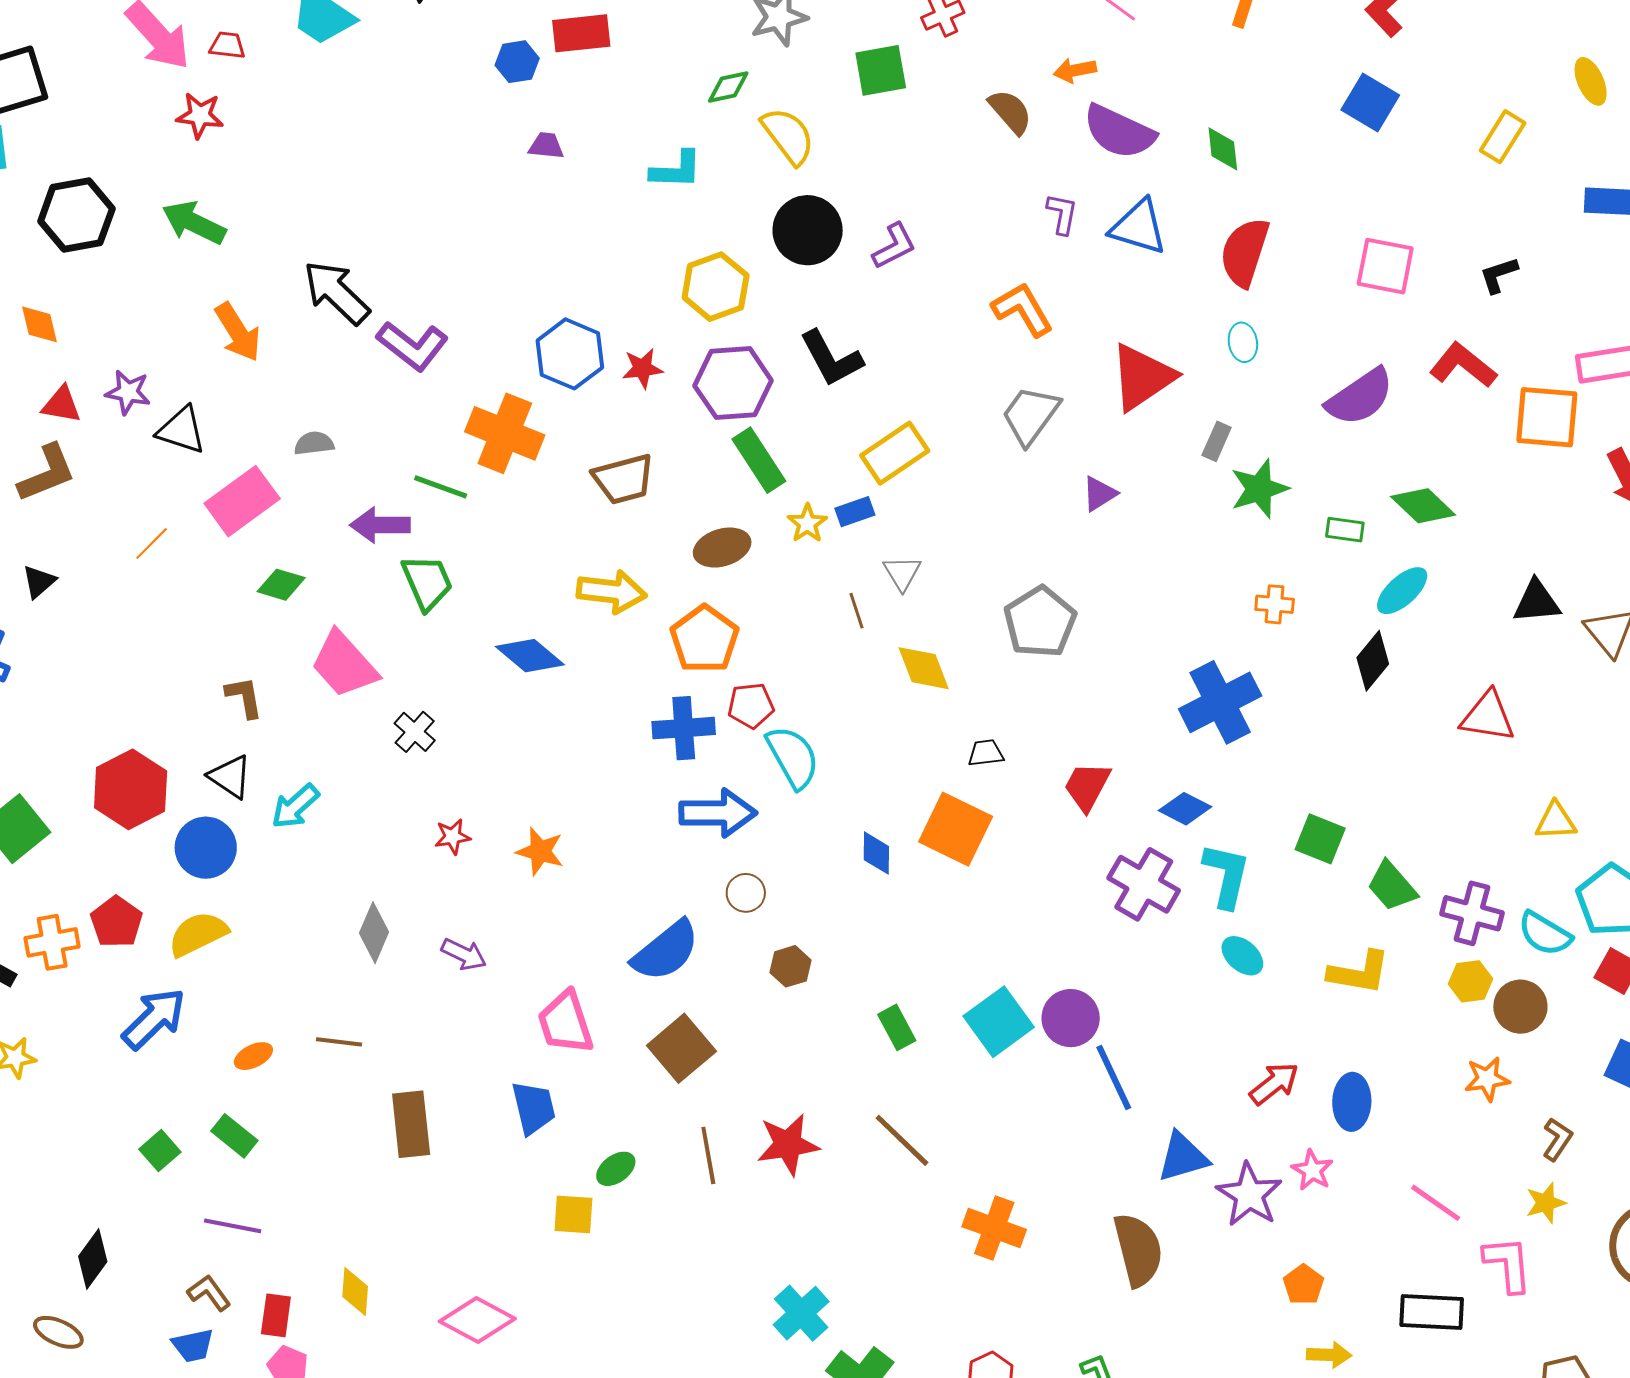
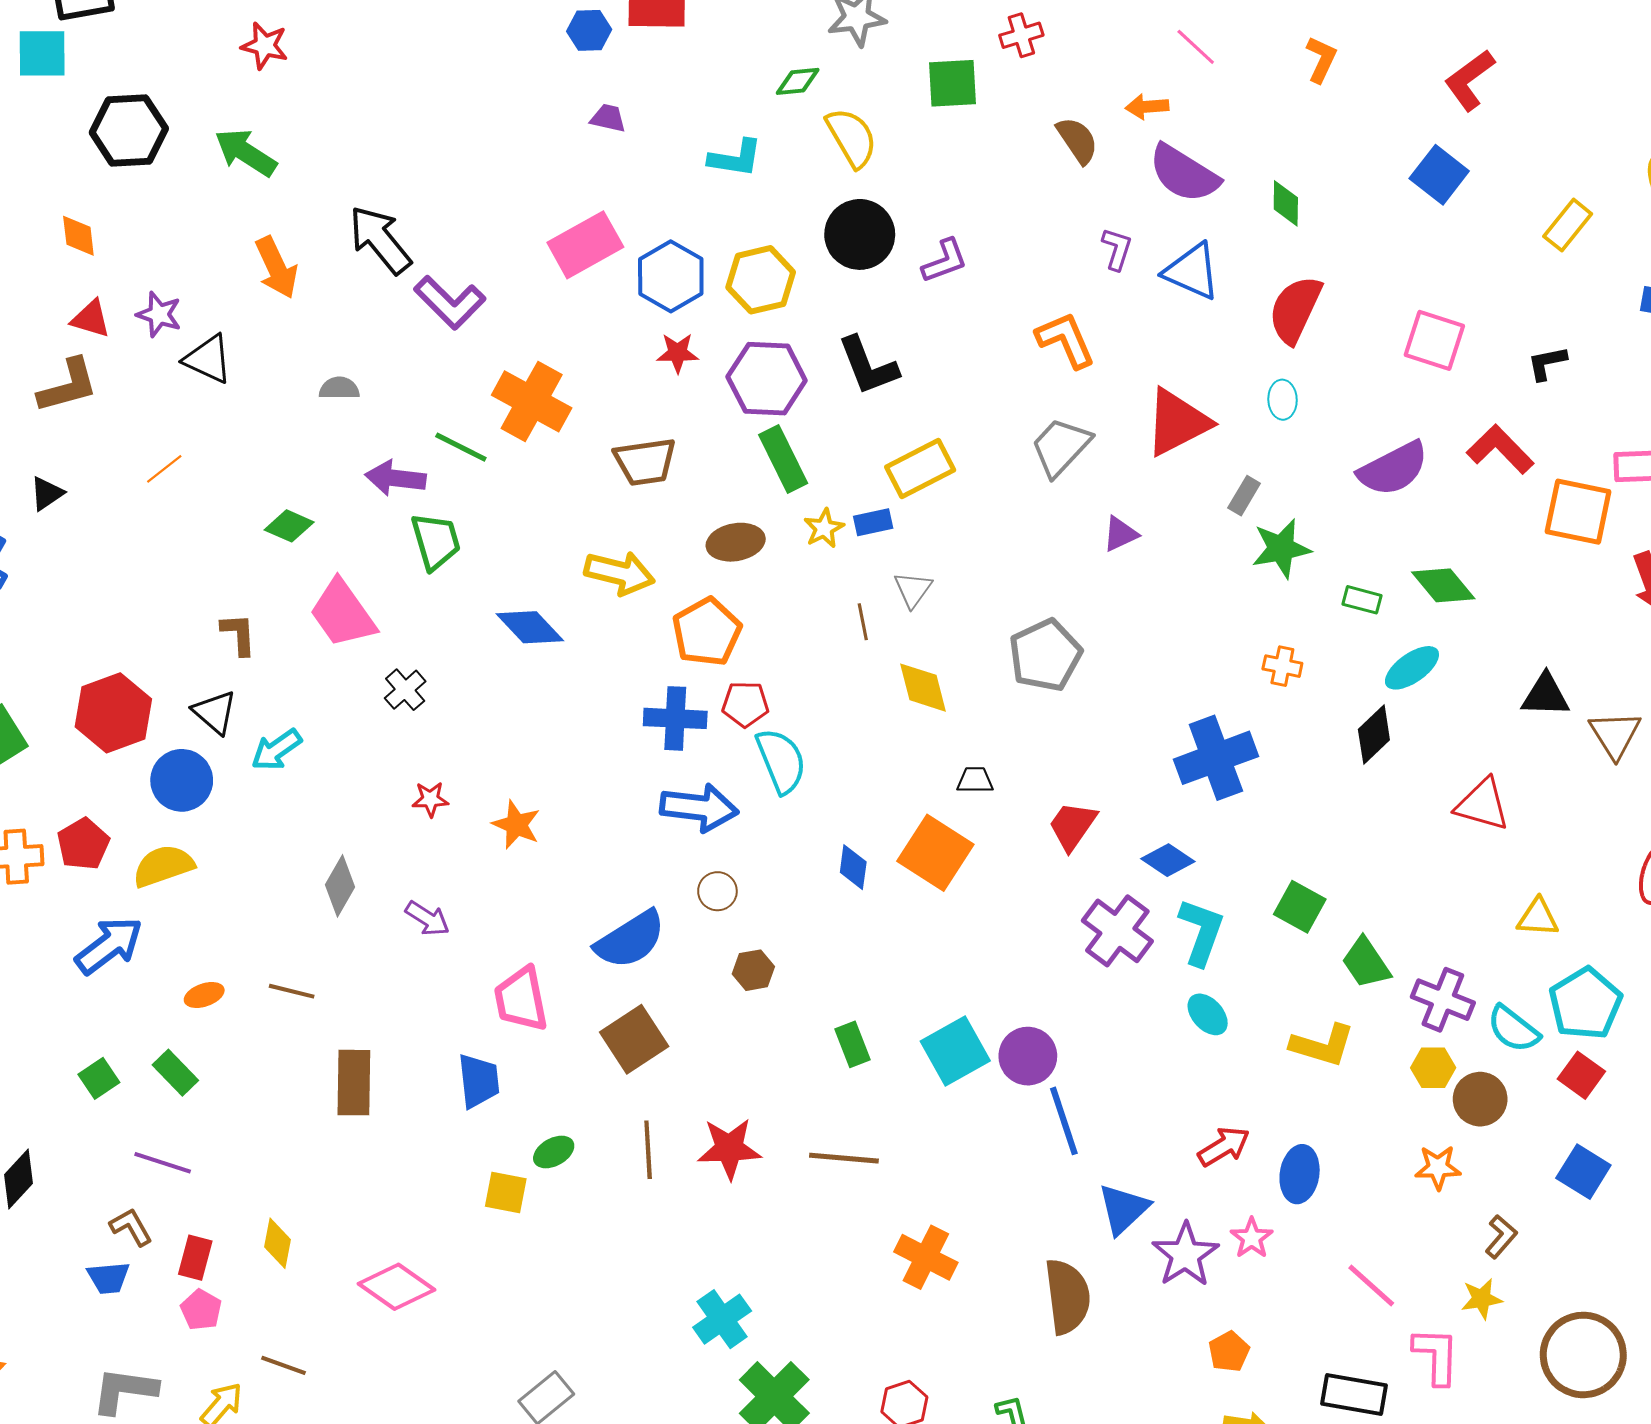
blue hexagon: (570, 354) -> (671, 276), moved
pink rectangle: (242, 501) -> (585, 245), moved
brown line: (902, 1140) -> (844, 1158), turned -46
blue triangle: (1183, 1157) -> (1123, 1209), turned -34

